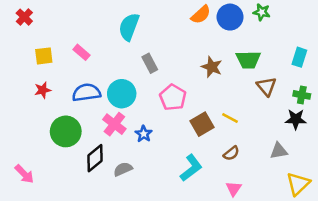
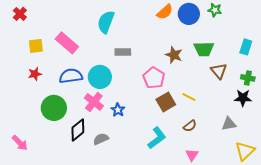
pink rectangle: (82, 52) -> (67, 43), size x1.6
gray rectangle: (150, 63) -> (123, 52), turned -63
pink pentagon: (173, 97) -> (154, 78), moved

